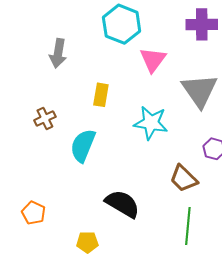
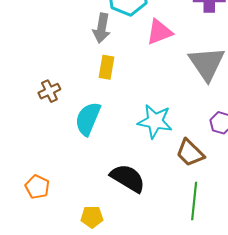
gray arrow: (58, 53) -> (102, 28), moved
pink triangle: (153, 60) -> (159, 32), turned 32
cyan star: (151, 123) -> (155, 121), moved

